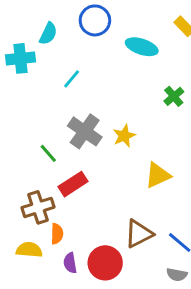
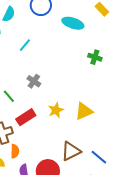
green cross: (174, 96) -> (95, 57), turned -32
gray cross: (85, 131) -> (34, 81), size x0.6
yellow star: (124, 136) -> (56, 110), moved

